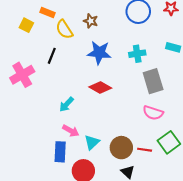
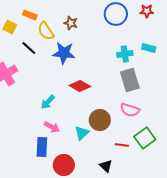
blue star: (99, 53) -> (64, 53), moved
cyan cross: (137, 54) -> (125, 54), moved
black line: (52, 56) -> (29, 48), moved, turned -70
cyan triangle: (92, 142) -> (82, 133), moved
brown circle: (121, 148) -> (100, 120), moved

